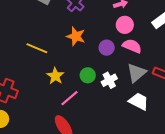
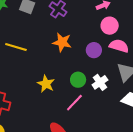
yellow line: (37, 48) -> (16, 47), moved
pink line: (69, 98) -> (74, 103), moved

